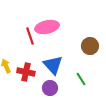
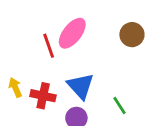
pink ellipse: (47, 27) -> (72, 33), turned -40
brown circle: (90, 46) -> (132, 35), moved

